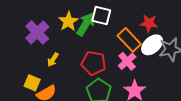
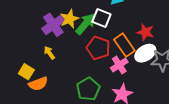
purple cross: (37, 32) -> (53, 25), moved
yellow arrow: (53, 60) -> (49, 53), turned 104
red pentagon: (94, 63) -> (98, 48), moved

